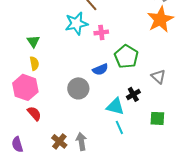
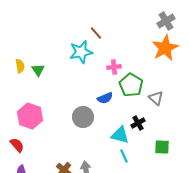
pink cross: (101, 32) -> (114, 67), moved
yellow semicircle: (34, 63) -> (20, 66), moved
gray triangle: (158, 76) -> (156, 98), moved
red semicircle: (34, 113) -> (17, 145), moved

